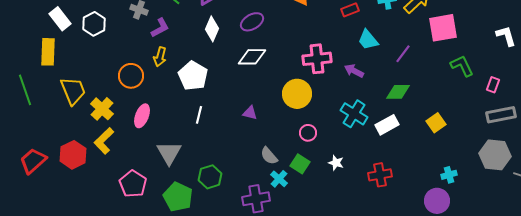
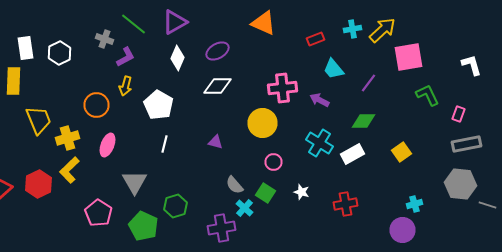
white rectangle: (60, 19) -> (26, 48), turned 30
yellow cross: (102, 109) -> (68, 138), turned 30

